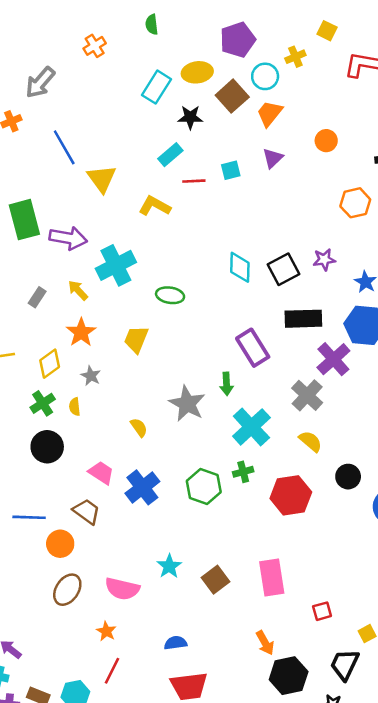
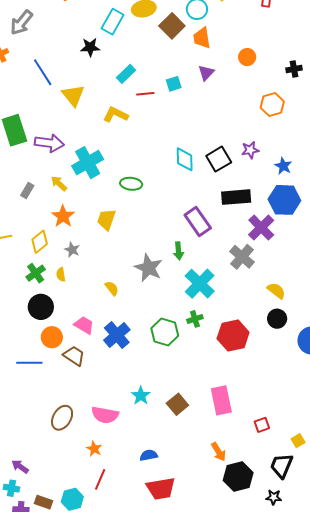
orange trapezoid: (269, 113) -> (202, 38), turned -45
black star: (190, 117) -> (90, 47), moved
yellow semicircle: (310, 441) -> (276, 291), moved
orange circle: (60, 544) -> (52, 337), moved

